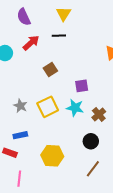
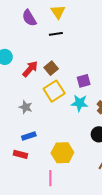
purple semicircle: (24, 17) -> (29, 18), moved
red arrow: (31, 43) -> (30, 69), moved
yellow square: (48, 107) -> (54, 91), moved
pink line: (19, 179) -> (50, 178), moved

